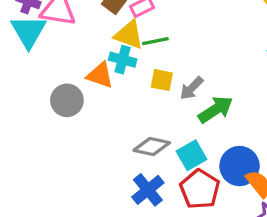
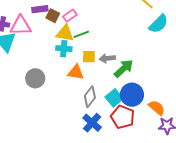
orange triangle: (100, 75) -> (76, 72), moved
gray arrow: (192, 88) -> (107, 58), turned 49
gray diamond: (152, 147) -> (90, 97), turned -55
blue circle: (240, 166) -> (132, 95), moved

